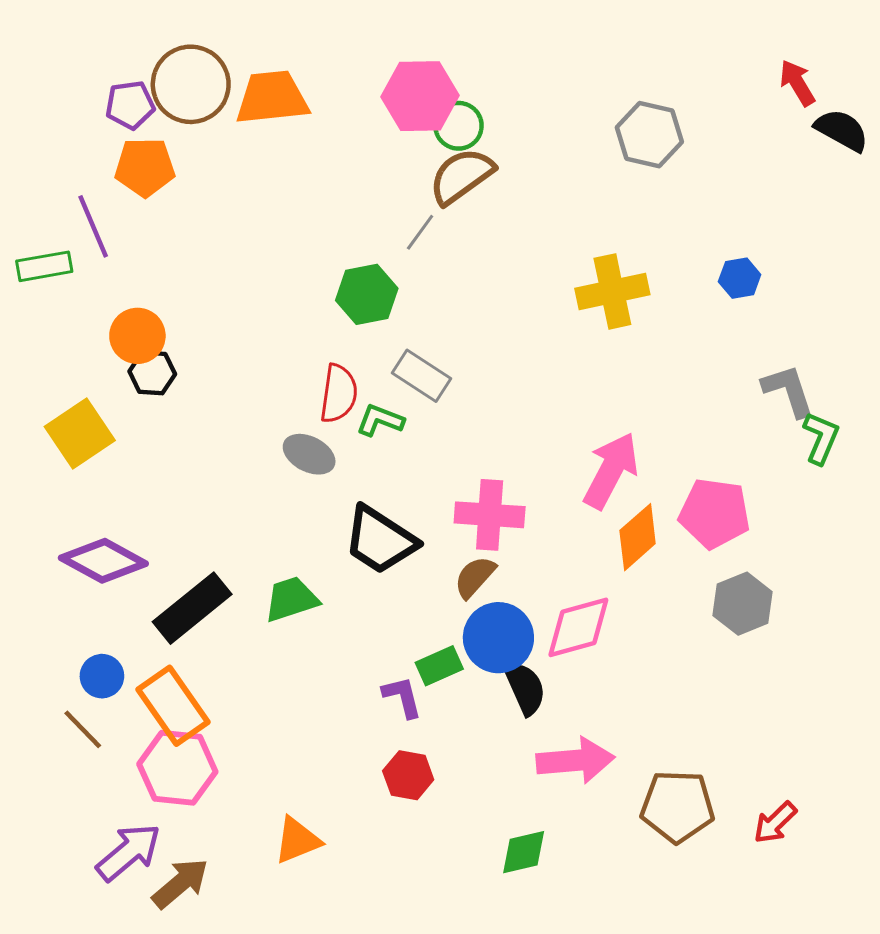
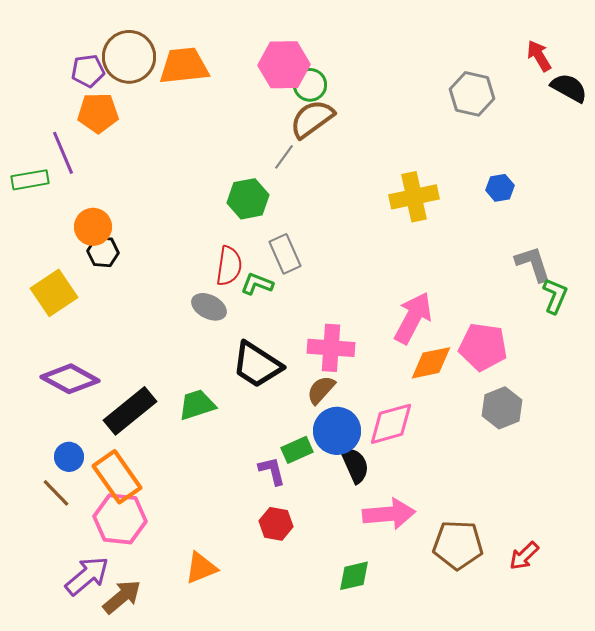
gray hexagon: (649, 135) -> (472, 94), moved
gray rectangle: (422, 376) -> (285, 254), turned 33
orange diamond: (638, 537) -> (431, 363), turned 30

